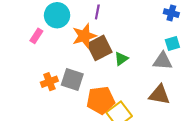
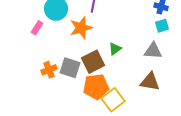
cyan square: (172, 44) -> (162, 26), moved
brown square: (99, 48) -> (93, 62), moved

